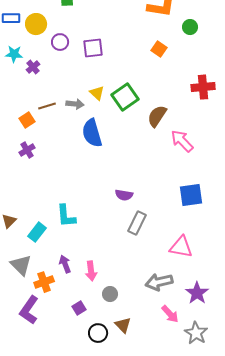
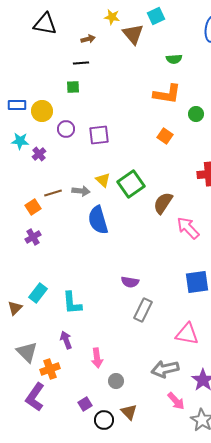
cyan rectangle: (37, 232) -> (38, 293), moved
purple arrow: (65, 264) -> (66, 340), moved
purple square: (79, 308) -> (85, 404), moved

